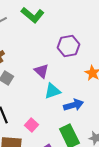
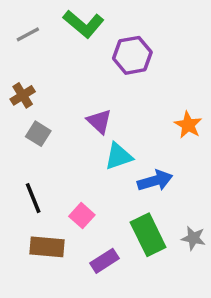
purple hexagon: (68, 46) -> (132, 55), moved

